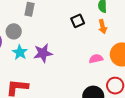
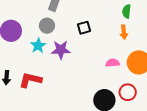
black square: (78, 21) -> (84, 28), moved
gray circle: (14, 31) -> (47, 26), moved

